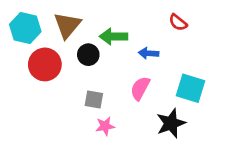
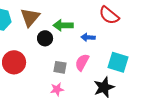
red semicircle: (178, 22) -> (109, 15), size x1.5
red circle: (45, 64) -> (14, 62), moved
gray square: (94, 99) -> (60, 67), moved

